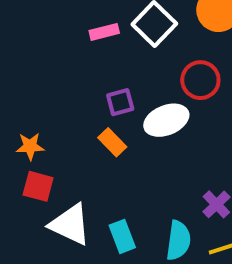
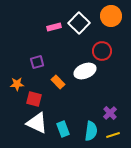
purple square: (120, 102) -> (37, 62), moved
red square: (38, 186) -> (34, 99), moved

